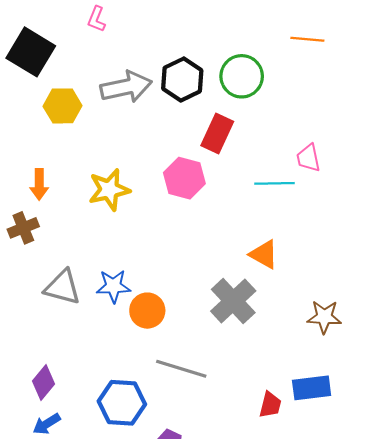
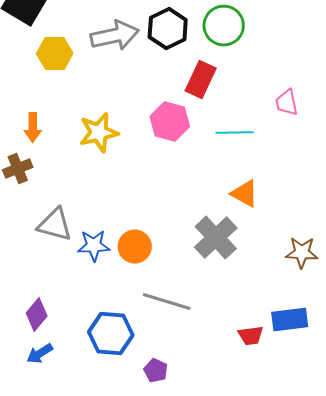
cyan line: (274, 183) -> (235, 133), moved
blue star: (113, 286) -> (94, 246), moved
red trapezoid: (270, 405) -> (251, 336), turned 68

